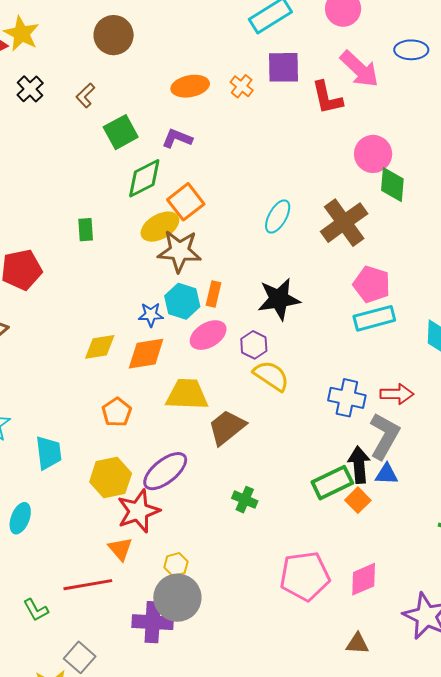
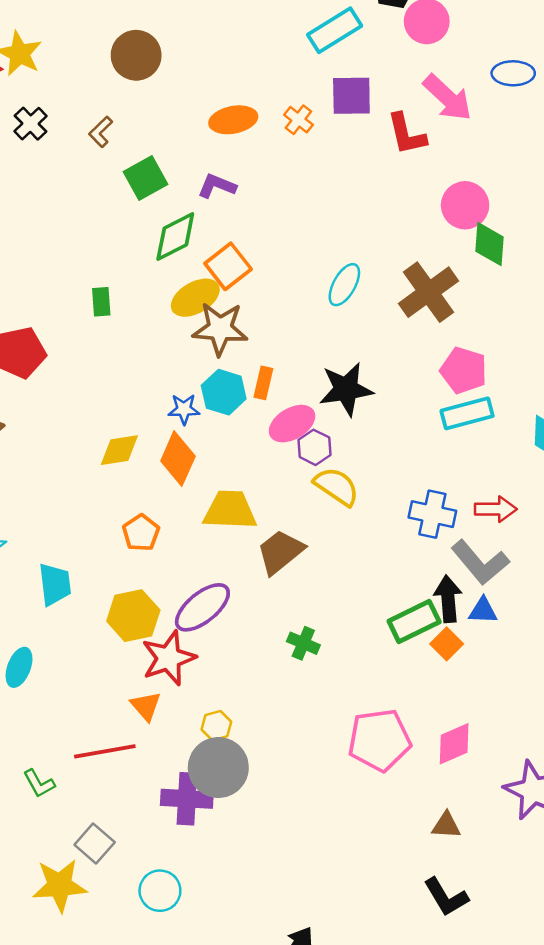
pink ellipse: (208, 335) -> (292, 424), moved
orange diamond: (146, 354) -> (178, 459), turned -57
gray L-shape: (384, 436) -> (480, 562), turned 111

